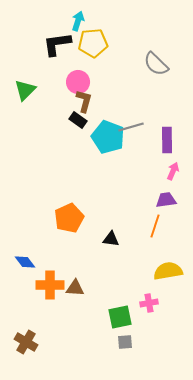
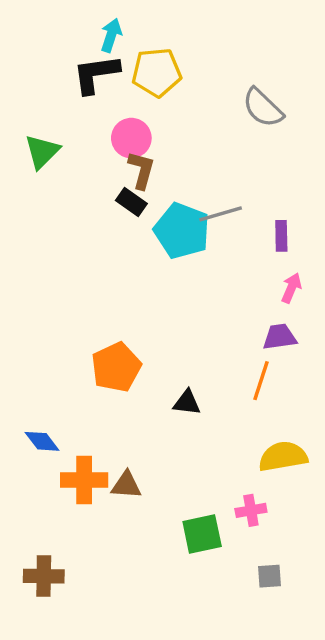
cyan arrow: (78, 21) -> (111, 35), moved
purple rectangle: (167, 140) -> (281, 236), size x0.7
brown cross: (26, 342) -> (44, 576), turned -30
gray square: (125, 342) -> (269, 576), moved

